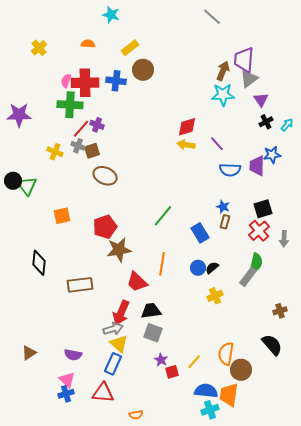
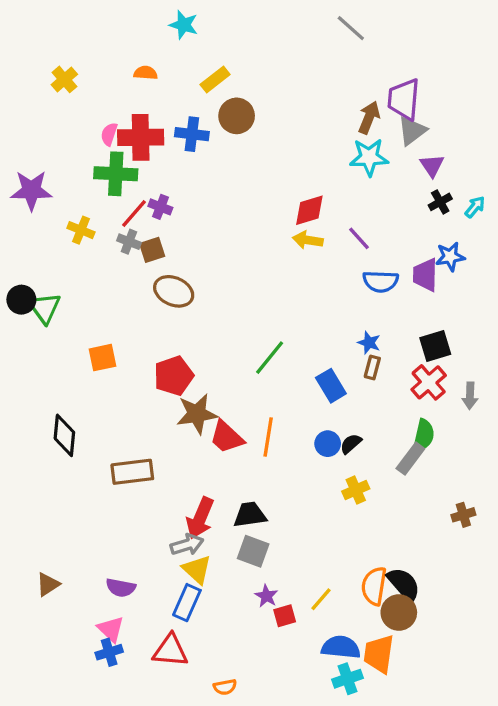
yellow cross: (55, 152) -> (81, 230), moved
red trapezoid: (137, 282) -> (227, 437), moved
black semicircle: (272, 345) -> (404, 584), moved

